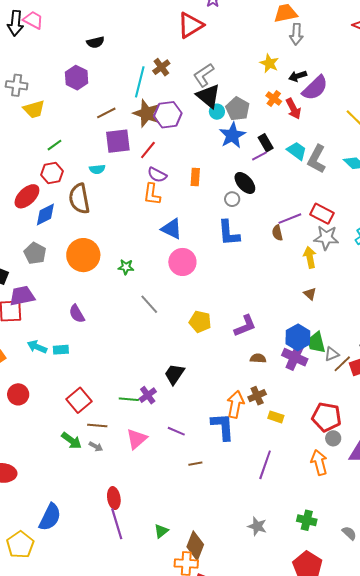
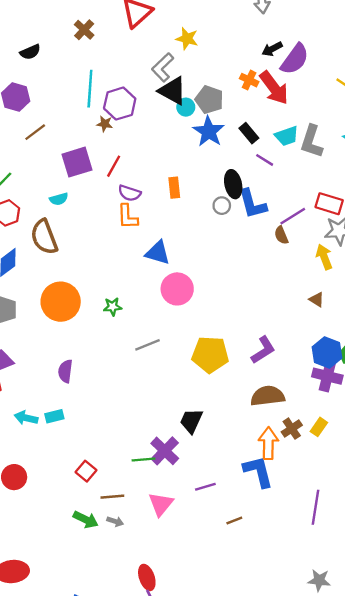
yellow star: (269, 63) -> (187, 39), moved
brown cross: (161, 67) -> (84, 30), moved
red arrow: (293, 109) -> (274, 88), size x1.4
brown line: (106, 113) -> (35, 132), moved
brown star: (147, 113) -> (105, 124), size x0.5
purple hexagon: (168, 115) -> (120, 104), moved
cyan trapezoid: (297, 151) -> (287, 136), turned 135
purple line: (259, 156) -> (265, 160), moved, turned 70
black ellipse: (245, 183) -> (233, 184), turned 40
blue L-shape: (229, 233) -> (252, 204), moved
brown triangle: (310, 294) -> (317, 300), moved
gray line: (149, 304) -> (147, 345), turned -60
purple semicircle: (77, 314) -> (65, 371), turned 48
yellow pentagon: (200, 322) -> (210, 354), size x1.4
brown semicircle: (258, 358) -> (268, 396), moved, size x1.8
purple cross: (148, 395) -> (165, 451), size x1.4
red square: (79, 400) -> (86, 471), size x0.7
yellow rectangle: (276, 417) -> (319, 427), moved, turned -63
purple line: (176, 431) -> (205, 487), turned -30

